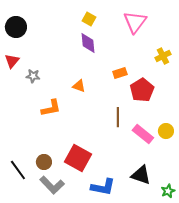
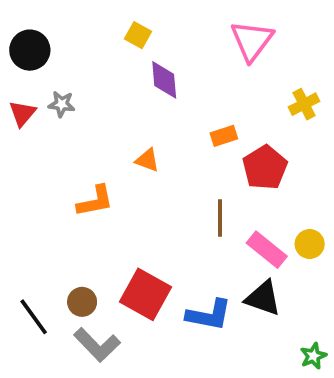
yellow square: (89, 19) -> (138, 35), moved
gray star: (33, 76) -> (62, 104), moved
black triangle: (141, 175) -> (263, 298), moved
blue L-shape: (103, 187) -> (209, 315), moved

